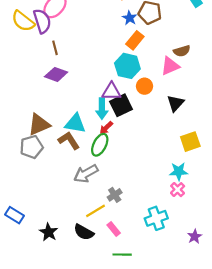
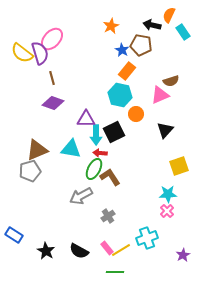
purple triangle: (111, 91) -> (86, 119), moved
red arrow: (106, 128) -> (100, 153), turned 48
brown L-shape: (69, 141) -> (110, 177), moved
yellow line: (95, 211) -> (121, 250), moved

